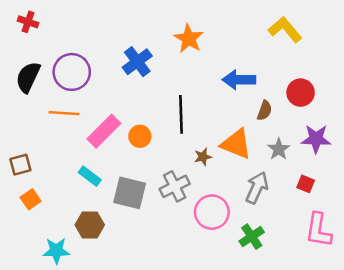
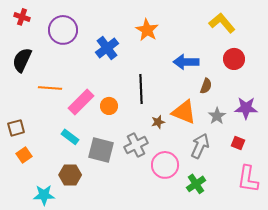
purple circle: (72, 72) -> (63, 30), moved
red circle: (301, 93) -> (234, 59), moved

